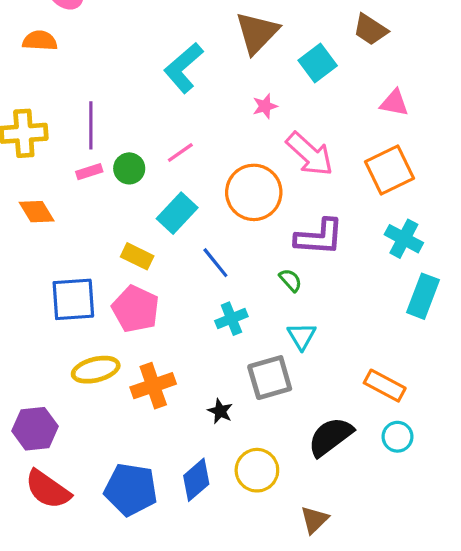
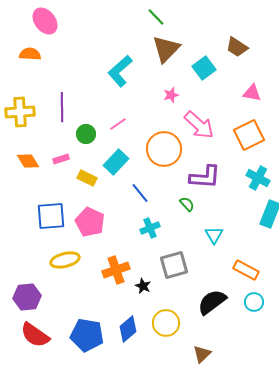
pink rectangle: (89, 172) -> (61, 159), moved
yellow rectangle: (137, 256) -> (87, 178), moved
cyan triangle: (302, 336) -> (214, 235), moved
orange cross: (153, 386) -> (116, 270), moved

